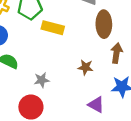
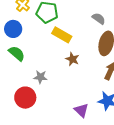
brown star: (85, 67) -> (72, 59), moved

